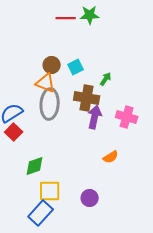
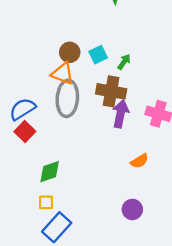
green arrow: (106, 79) -> (124, 62), moved
yellow square: (50, 191) -> (46, 202), moved, size x0.6
purple circle: (90, 198) -> (132, 209), moved

